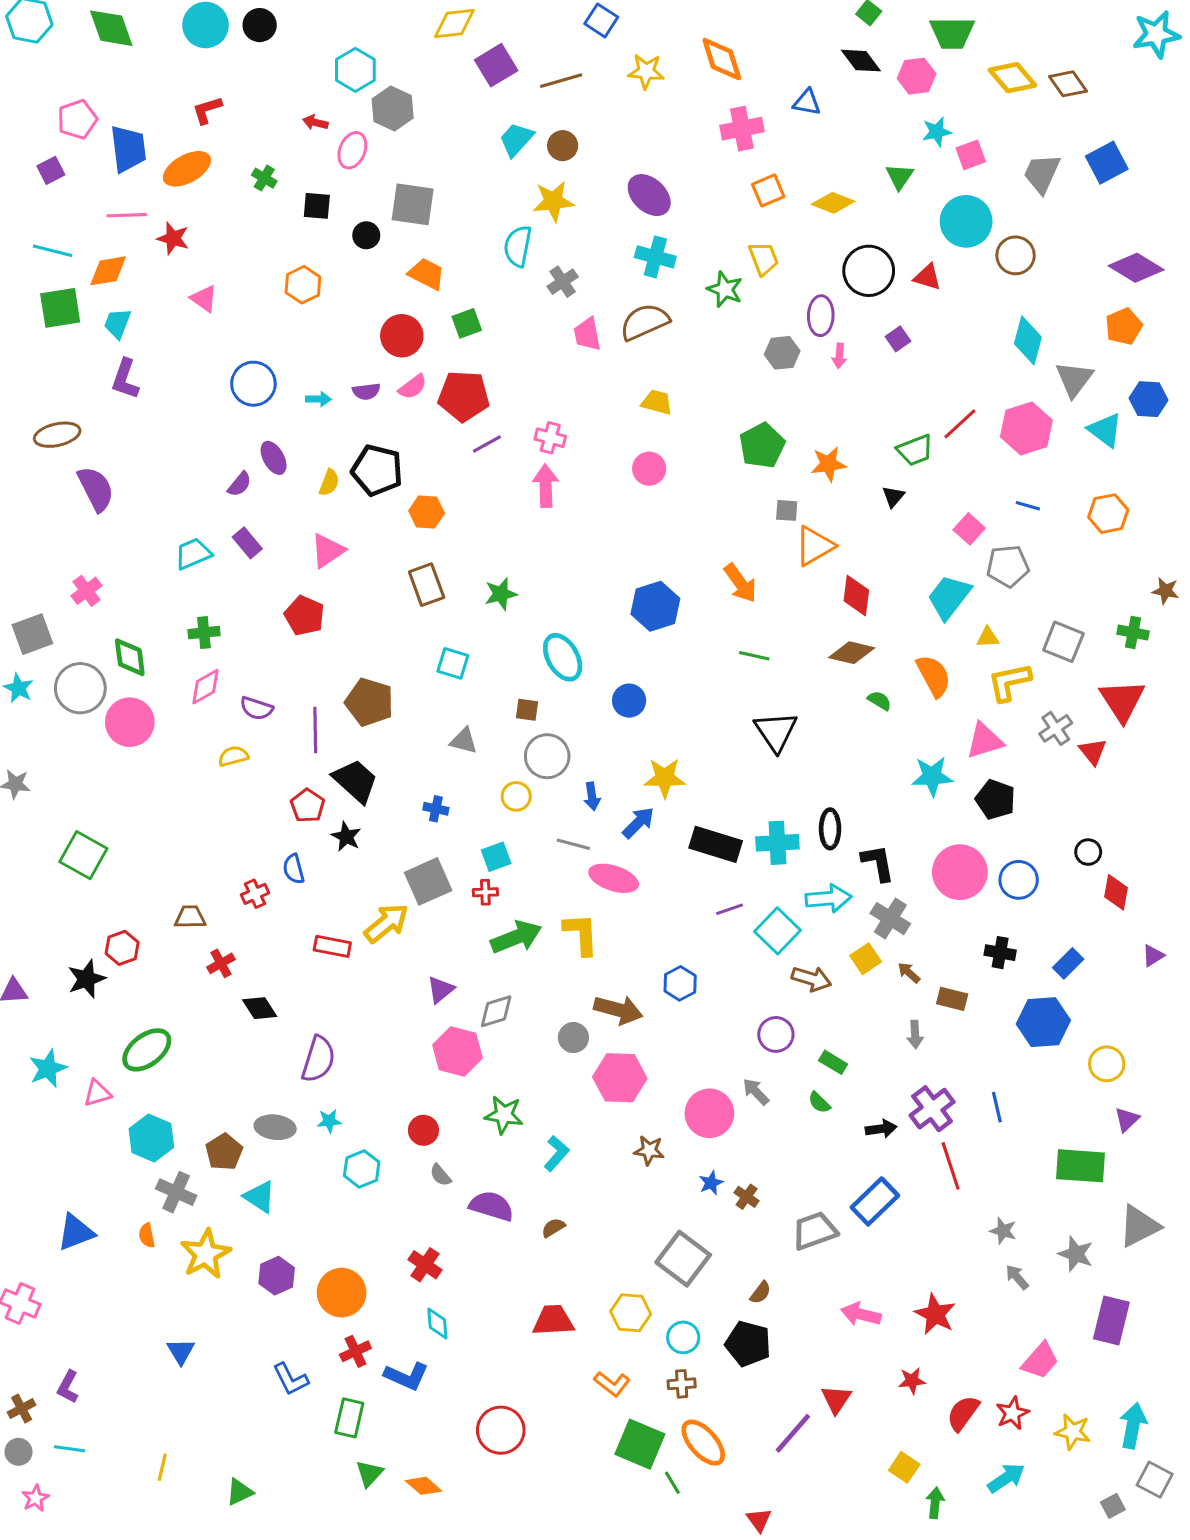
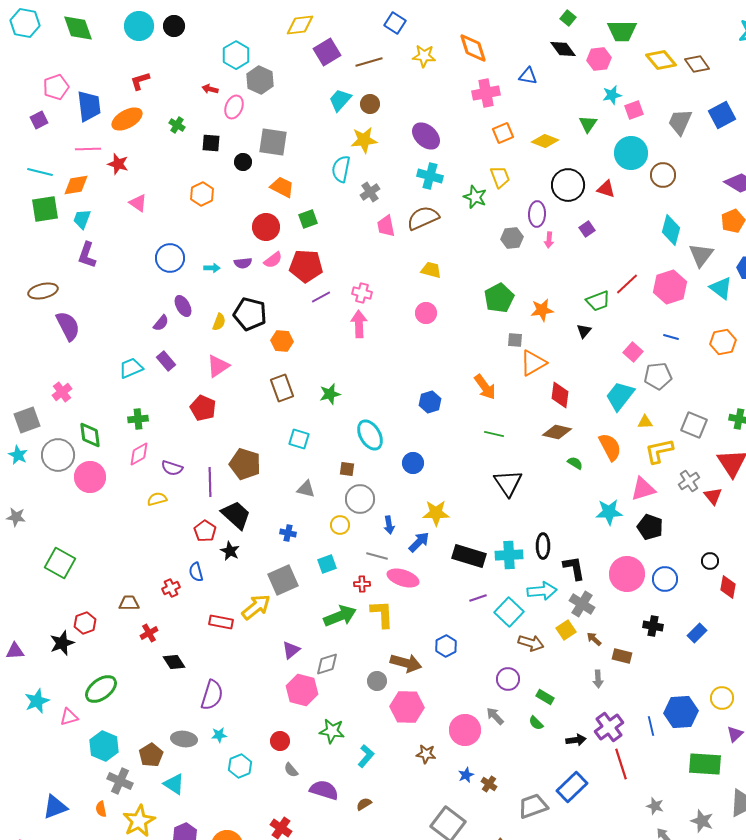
blue hexagon: (655, 606) -> (430, 402), size x0.7
red cross: (485, 892) -> (362, 584), moved
blue hexagon: (1043, 1022) -> (681, 712), moved

